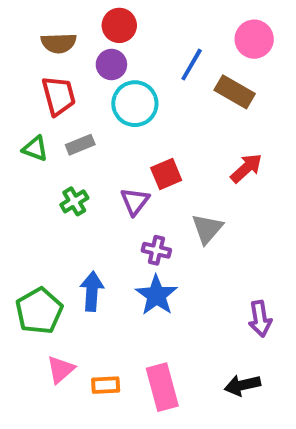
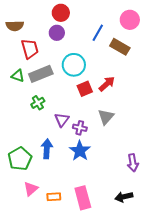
brown semicircle: (59, 43) -> (15, 26), moved
cyan circle: (135, 104) -> (74, 65), moved
gray rectangle: (80, 145) -> (41, 74), size x1.6
red arrow: (246, 168) -> (107, 84), moved
purple triangle: (135, 201) -> (62, 120), moved

